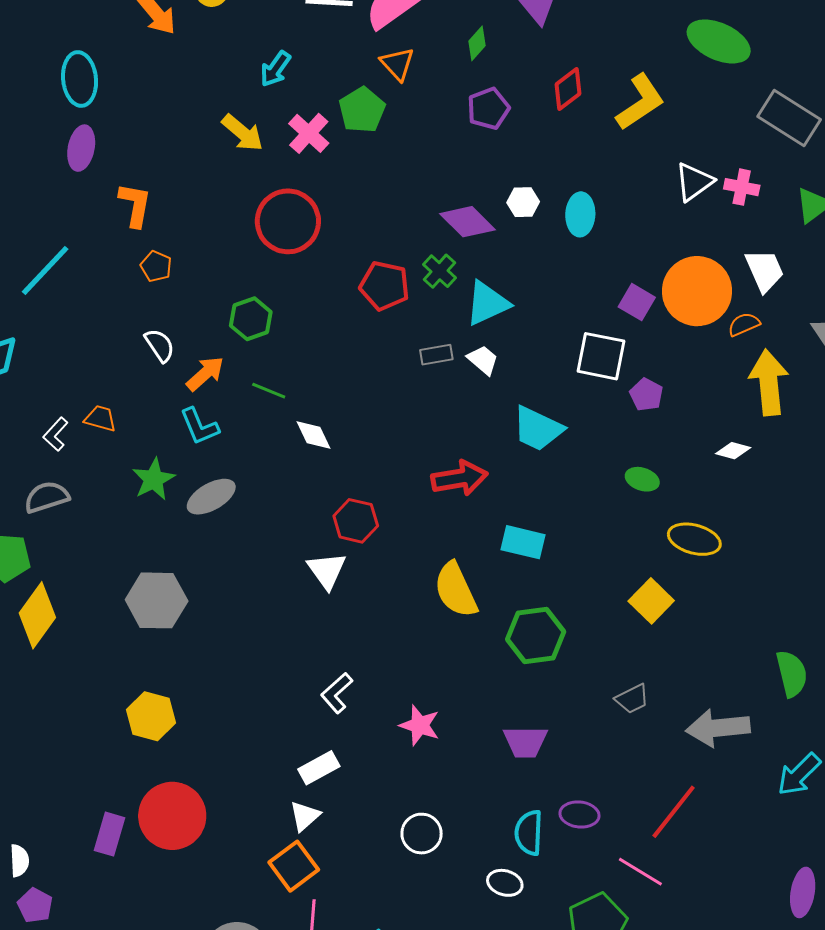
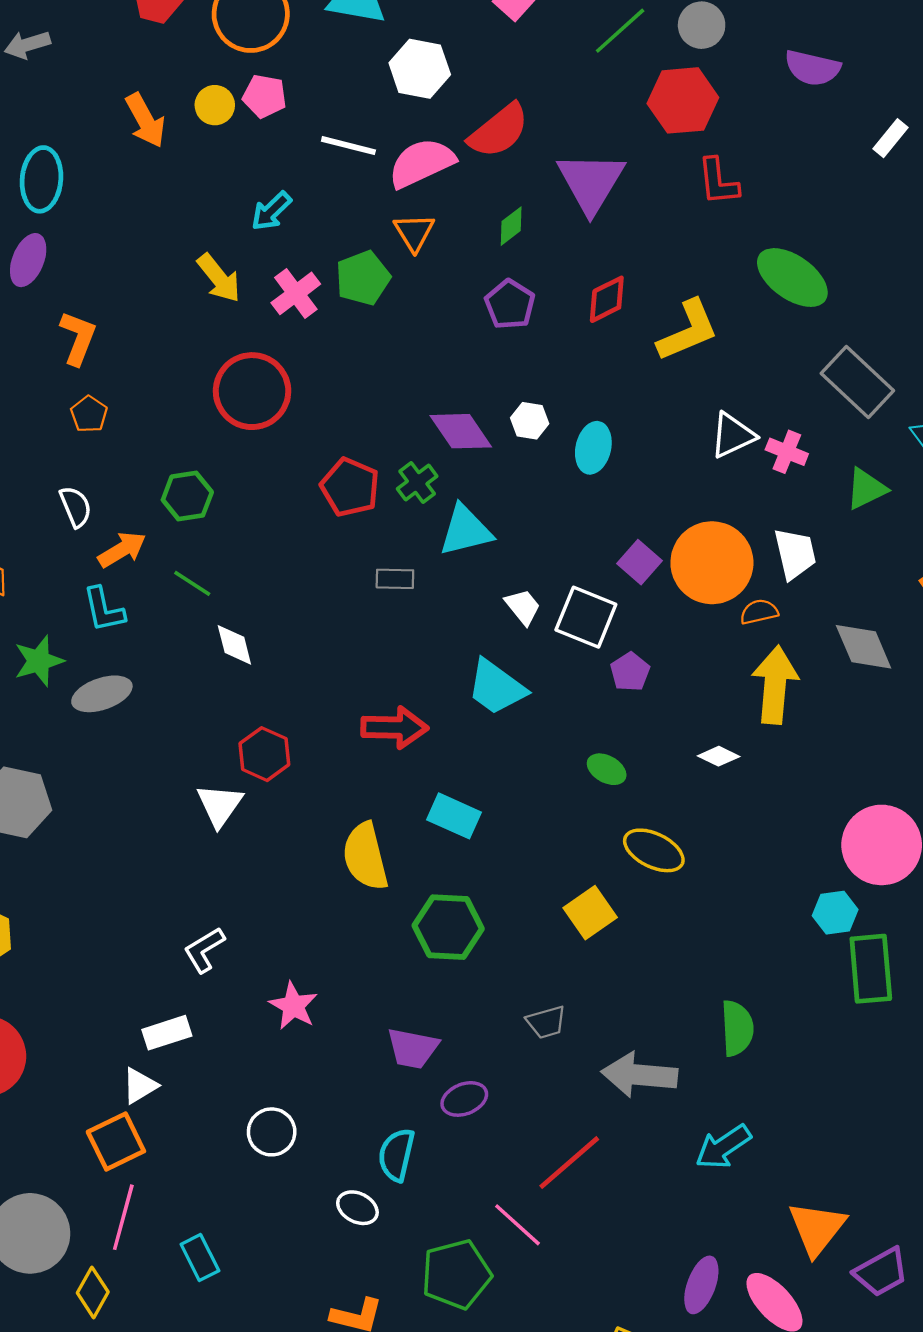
purple pentagon: (488, 109) -> (510, 304), turned -30
white trapezoid: (483, 360) -> (523, 607), moved
purple ellipse: (579, 814) -> (464, 1099), moved, turned -39

